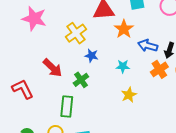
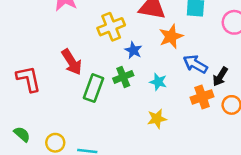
blue star: (91, 56) -> (133, 50), moved
green cross: (81, 80) -> (123, 77), moved
green rectangle: (67, 107) -> (94, 88), moved

